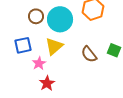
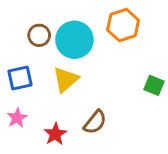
brown semicircle: (89, 54) -> (95, 122), moved, turned -102
pink star: (39, 63) -> (17, 118), moved

